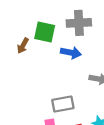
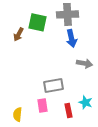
blue arrow: (71, 53) -> (72, 38), moved, turned 66

